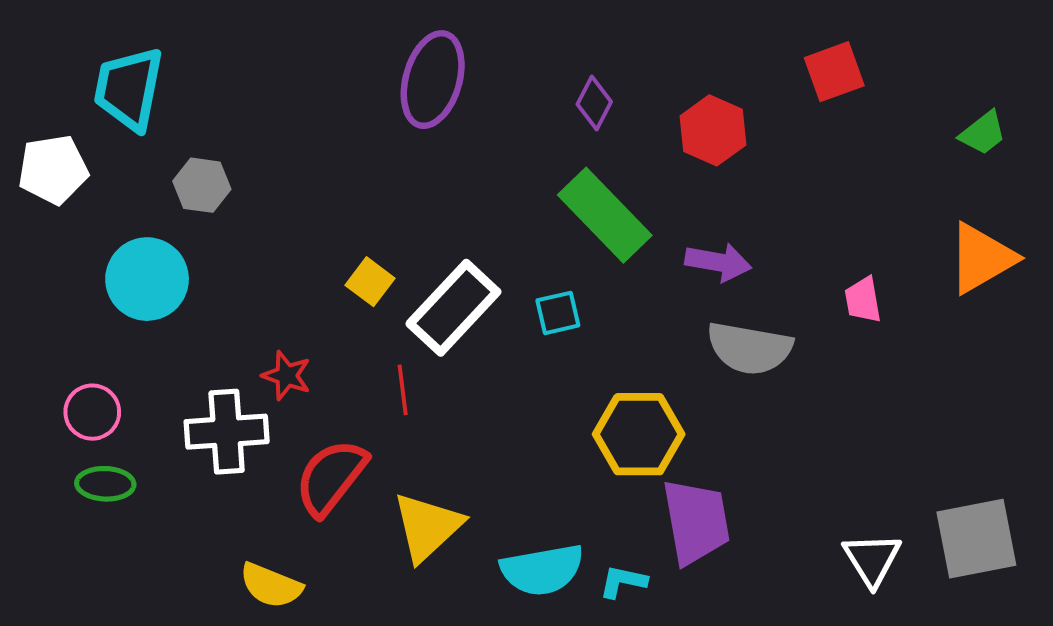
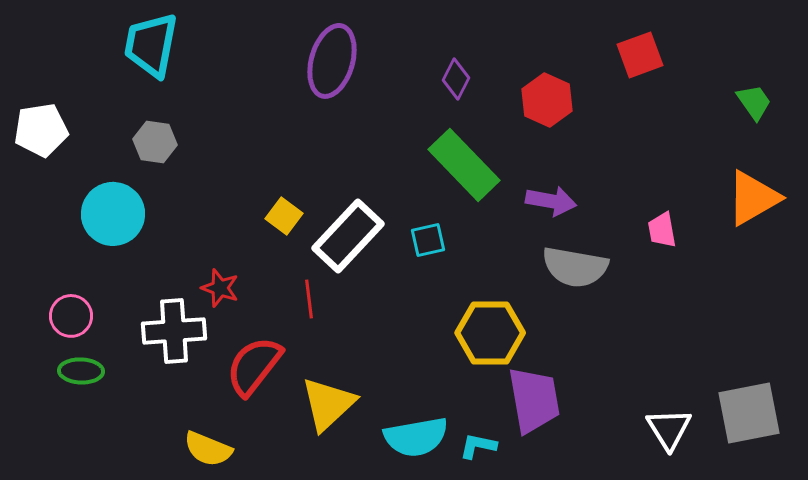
cyan trapezoid: (129, 89) -> (151, 45), moved
green trapezoid: (983, 133) -> (754, 102), turned -87

